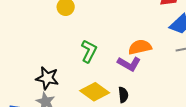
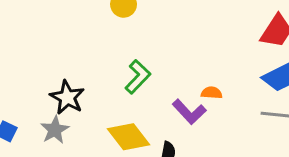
orange semicircle: (140, 47) -> (212, 93), size x0.6

